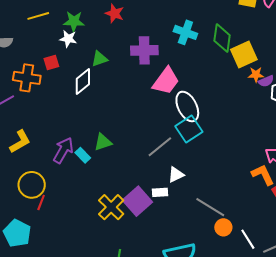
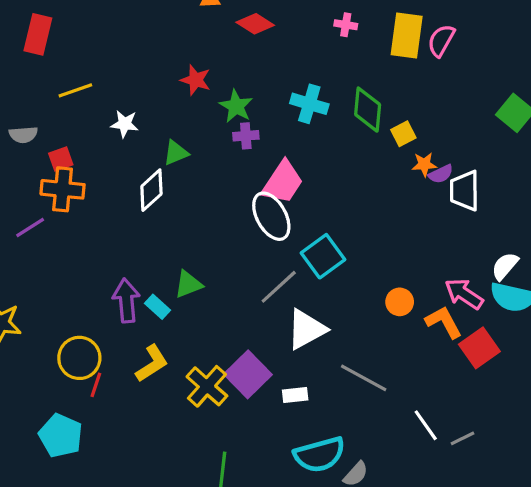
green star: (74, 21) -> (236, 106), moved, turned 30
purple cross: (144, 50) -> (246, 136), size x0.6
yellow square: (244, 54) -> (403, 134), size x0.6
red square: (51, 62) -> (61, 159), moved
white ellipse: (187, 107) -> (271, 216), moved
yellow L-shape: (20, 142) -> (152, 363), moved
purple arrow: (63, 150) -> (126, 301), turned -32
white triangle: (176, 175) -> (306, 329), size x1.6
white rectangle: (160, 192) -> (295, 395), moved
orange circle: (223, 227) -> (400, 302), moved

